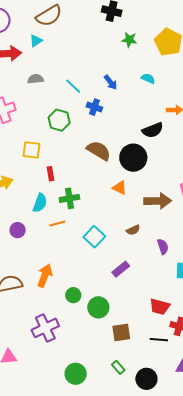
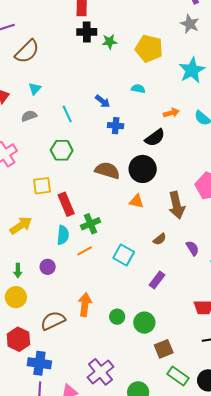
green star: (129, 40) -> (109, 42), moved
cyan triangle: (36, 41) -> (35, 89), moved
cyan line: (73, 86) -> (67, 114), turned 36
blue cross: (94, 107) -> (116, 126), moved
red rectangle: (51, 174) -> (66, 204), size x1.6
brown arrow: (158, 201) -> (177, 205), turned 92
purple cross: (45, 328) -> (100, 372), moved
brown square: (121, 332) -> (164, 349), moved
green rectangle: (118, 367) -> (178, 376), size x1.5

